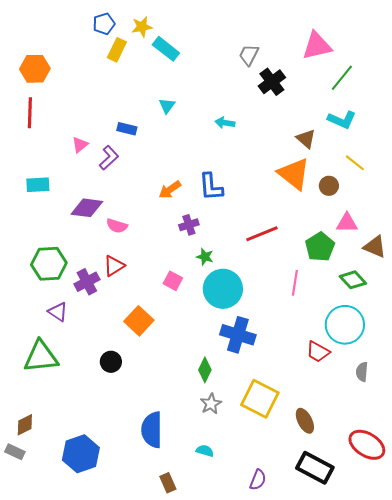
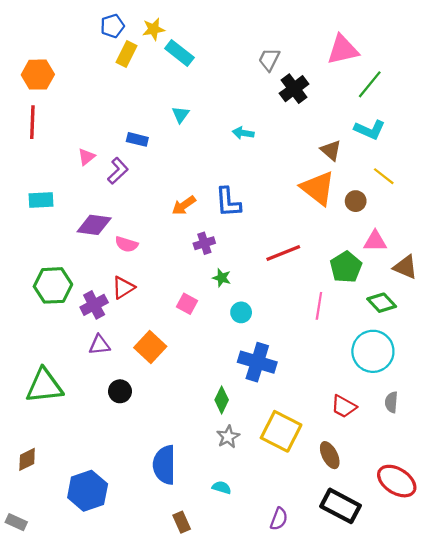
cyan circle: (223, 289) -> (241, 312), size x0.5
purple triangle: (58, 312) -> (99, 345), moved, turned -40
red trapezoid: (318, 352) -> (344, 406), moved
gray rectangle: (15, 452) -> (16, 522), moved

